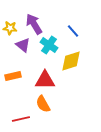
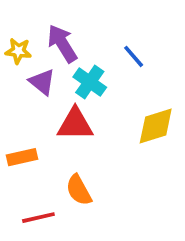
yellow diamond: (71, 61) -> (156, 126), moved
orange rectangle: (13, 76) -> (22, 157), moved
red triangle: (45, 80) -> (75, 124), moved

